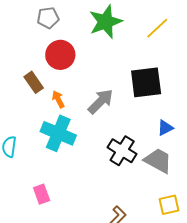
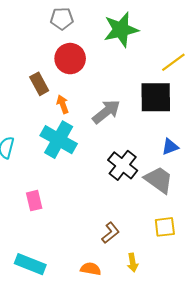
yellow line: (157, 28) -> (173, 62), moved

